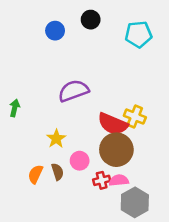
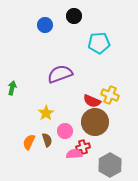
cyan pentagon: (138, 34) -> (99, 43), moved
red semicircle: (113, 124) -> (92, 101), size x0.7
pink semicircle: (119, 180) -> (74, 154), moved

